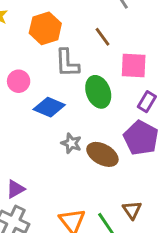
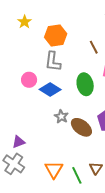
gray L-shape: (67, 63) -> (53, 62), moved
pink circle: (19, 81) -> (29, 80), moved

